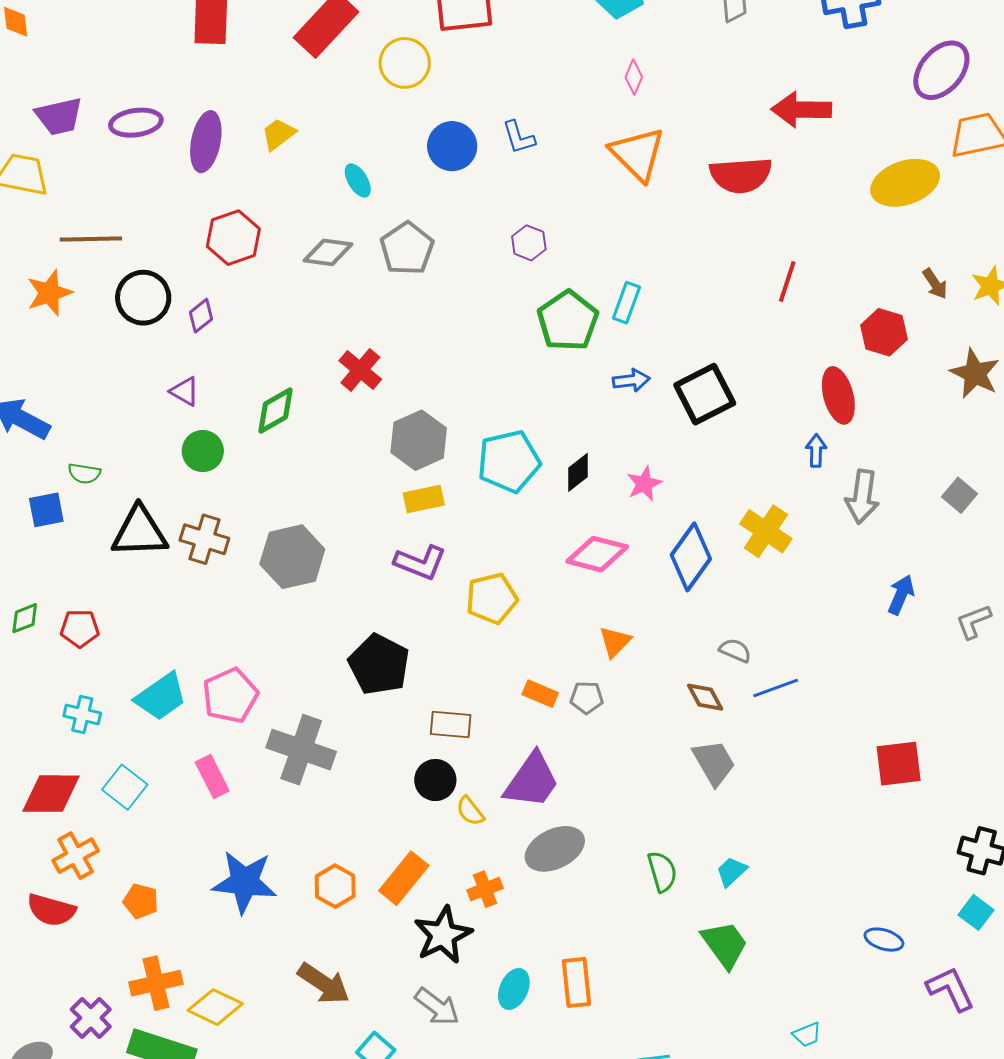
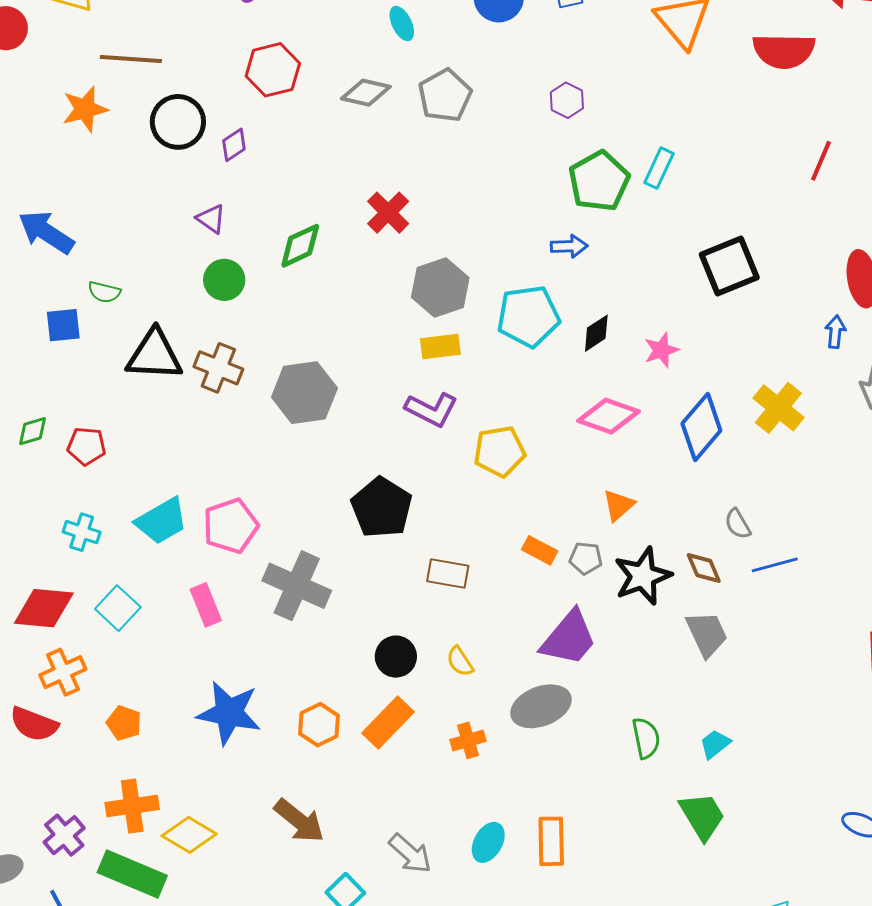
blue arrow: (631, 380) -> (569, 246), moved
gray semicircle: (735, 650) -> (738, 524), turned -148
black circle: (435, 780) -> (396, 657), moved
purple trapezoid: (532, 781) -> (569, 638), moved
black star: (443, 935) -> (643, 576), moved

